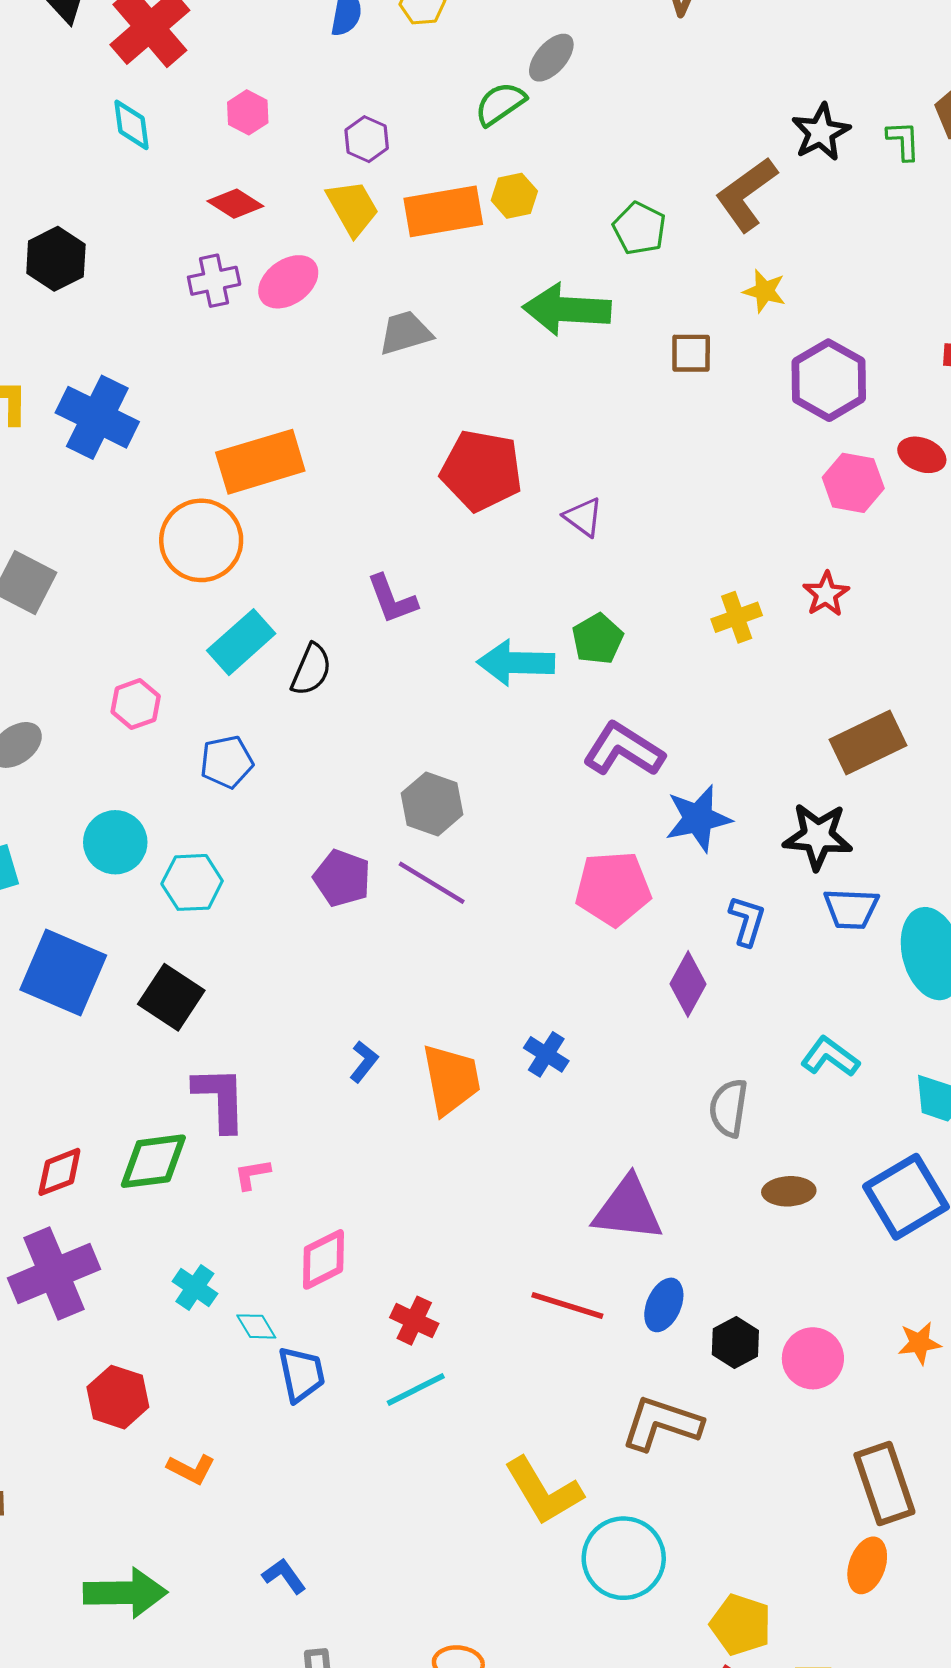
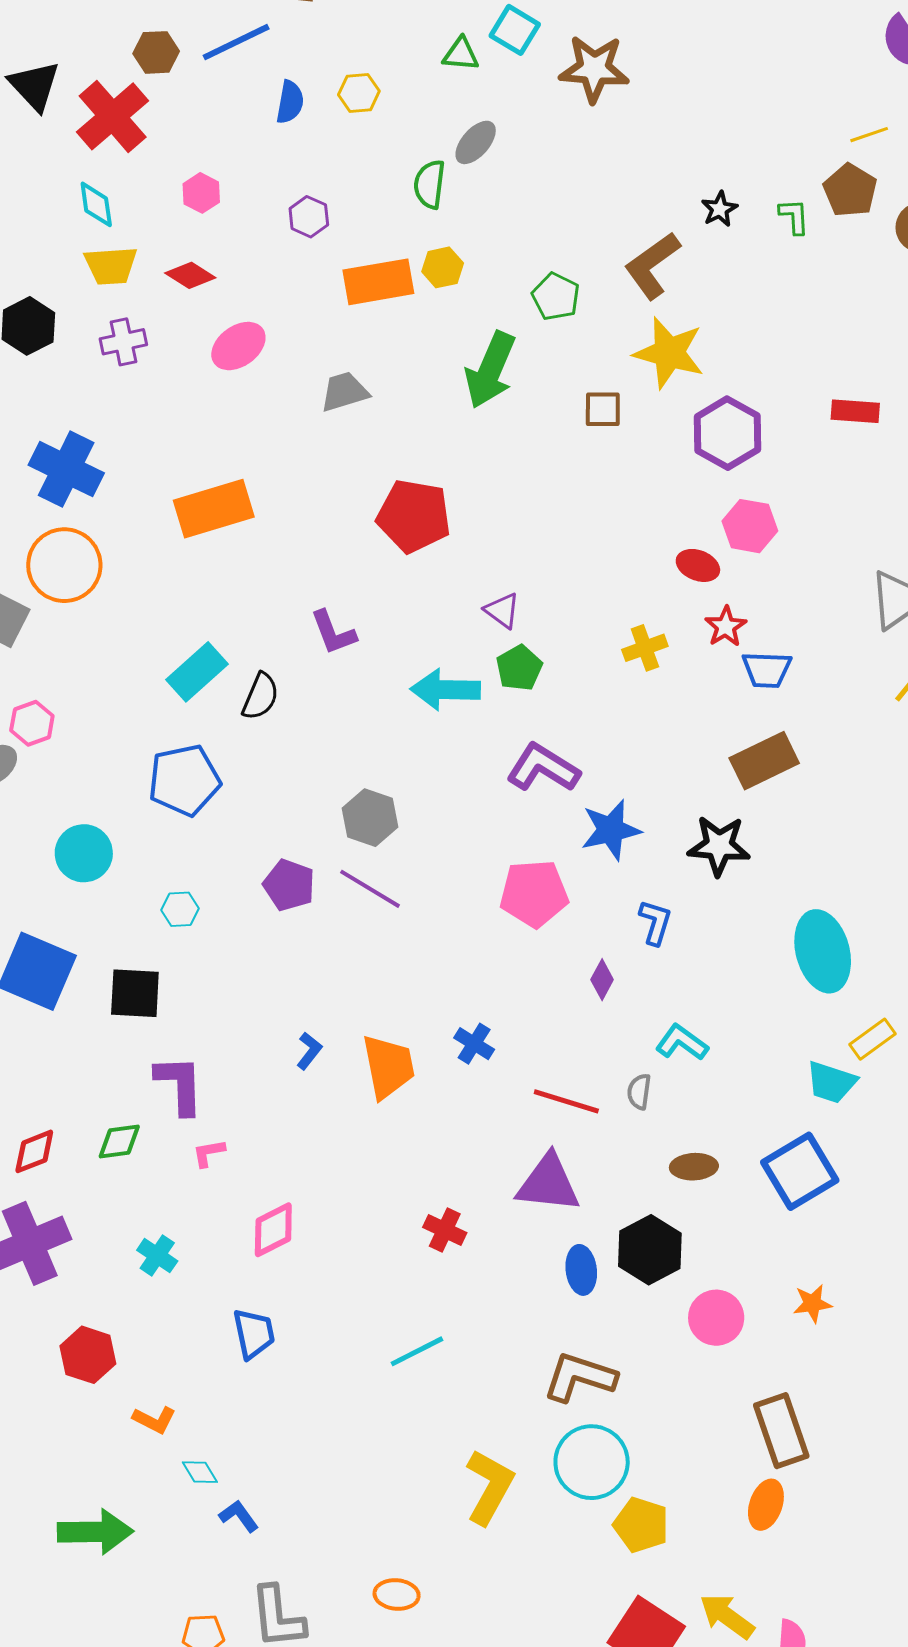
green semicircle: (500, 104) -> (429, 184), turned -48
black star: (821, 132) -> (719, 209), size x0.7
yellow trapezoid: (353, 208) -> (111, 266), moved, turned 116
purple cross: (214, 281) -> (123, 342), moved
yellow star: (764, 291) -> (669, 353), size x1.8
green arrow: (567, 309) -> (490, 370), turned -70
red ellipse: (922, 455) -> (698, 565), moved
purple triangle: (583, 517) -> (502, 611), moved
orange circle: (201, 540) -> (64, 565), moved
pink hexagon: (136, 704) -> (32, 723), moved
blue pentagon: (227, 762) -> (184, 780), size x1.5
cyan hexagon: (192, 882) -> (180, 909), moved, size x0.7
blue trapezoid: (851, 909) -> (767, 670), moved
purple diamond: (688, 984) -> (602, 980), size x0.7
black square: (171, 997) -> (135, 993), turned -30
cyan L-shape: (830, 1057) -> (682, 1042), moved
gray semicircle: (729, 1108) -> (639, 1092), size x0.7
green diamond: (153, 1161) -> (119, 1142), size x0.7
red line: (567, 1305) -> (566, 1101), moved
blue ellipse: (664, 1305) -> (581, 1270), turned -30
red cross: (414, 1321) -> (445, 1230), moved
cyan diamond: (256, 1326) -> (200, 1472), moved
black hexagon: (735, 1343) -> (650, 1250), moved, size x1.5
cyan line: (416, 1389) -> (417, 1351), moved
yellow L-shape: (543, 1491) -> (490, 1487), moved, turned -120
cyan circle: (624, 1558) -> (592, 1462), moved
yellow pentagon: (741, 1625) -> (641, 1525), moved

